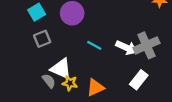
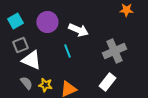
cyan line: (94, 45) -> (67, 51), turned 40
white arrow: (126, 48) -> (78, 30), moved
white triangle: (61, 69) -> (31, 60), moved

